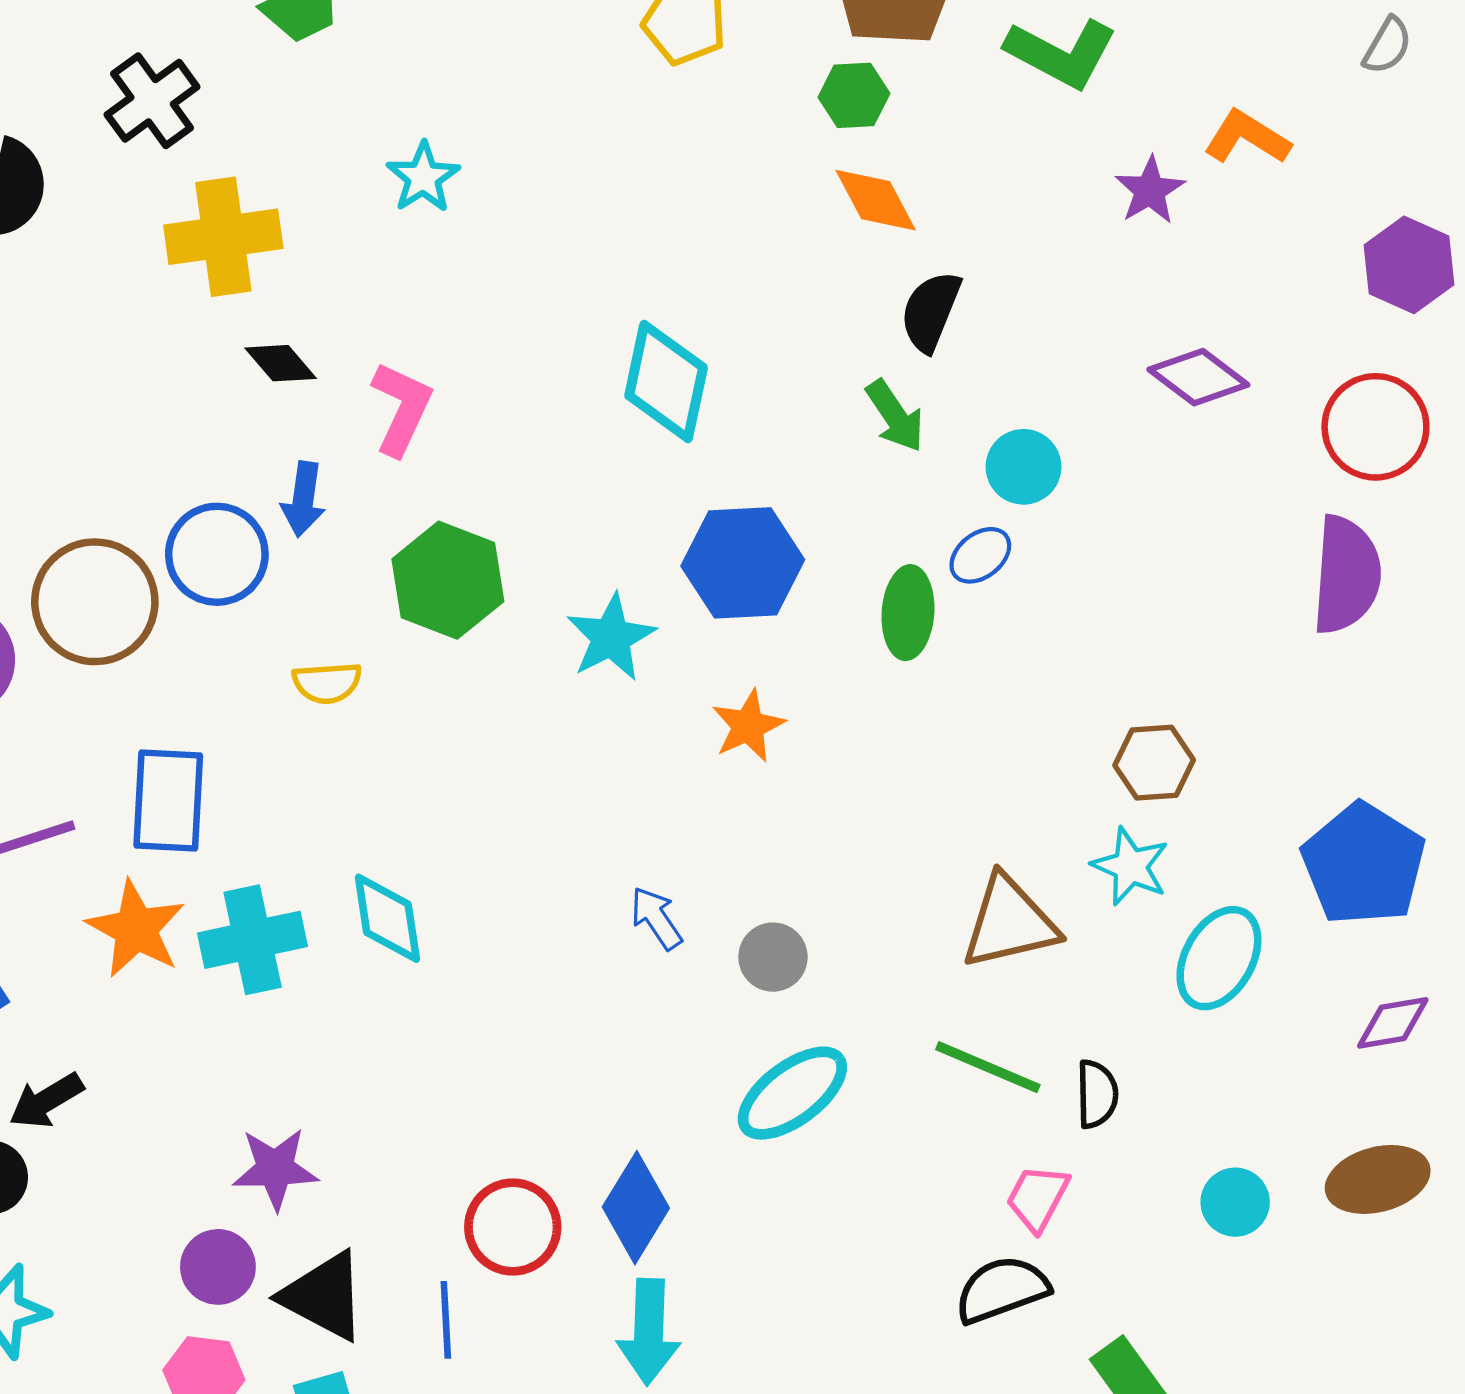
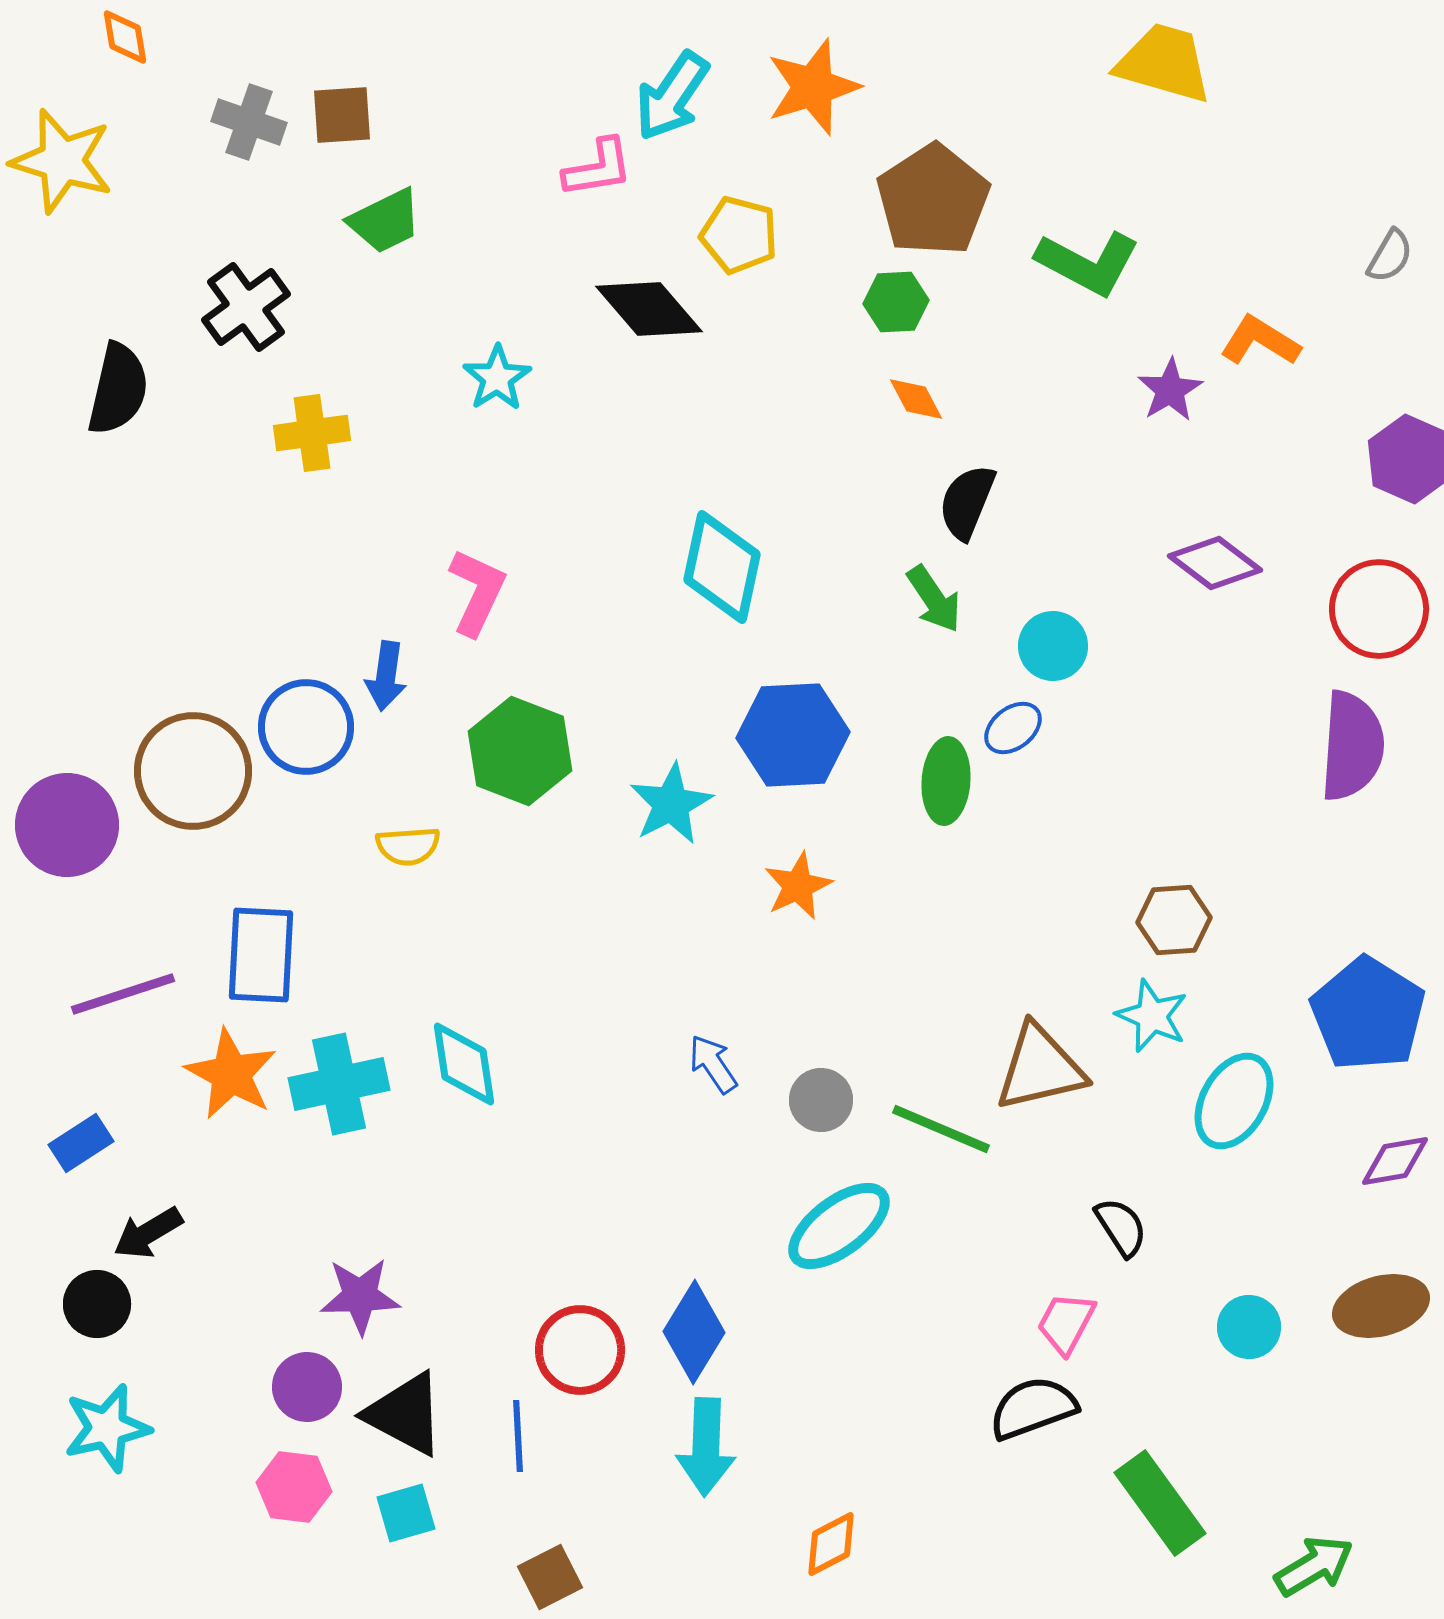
orange diamond: (876, 200) -> (916, 399), size x0.7
yellow cross: (223, 237) -> (312, 433), size x0.7
black diamond: (281, 363) -> (649, 309), moved, size x1.6
green line: (988, 1067) -> (941, 1129), moved
black semicircle: (1097, 1094) -> (1121, 1227), turned -32

